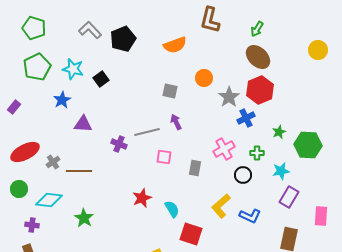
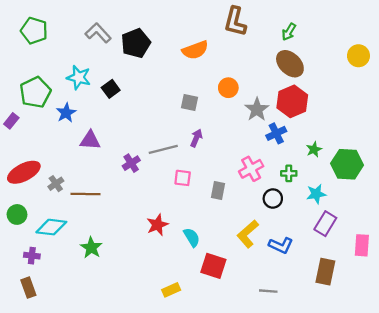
green pentagon: (37, 67) -> (35, 92), moved
purple arrow: (176, 122) -> (196, 138), turned 49
purple cross: (119, 144) -> (131, 163), turned 35

